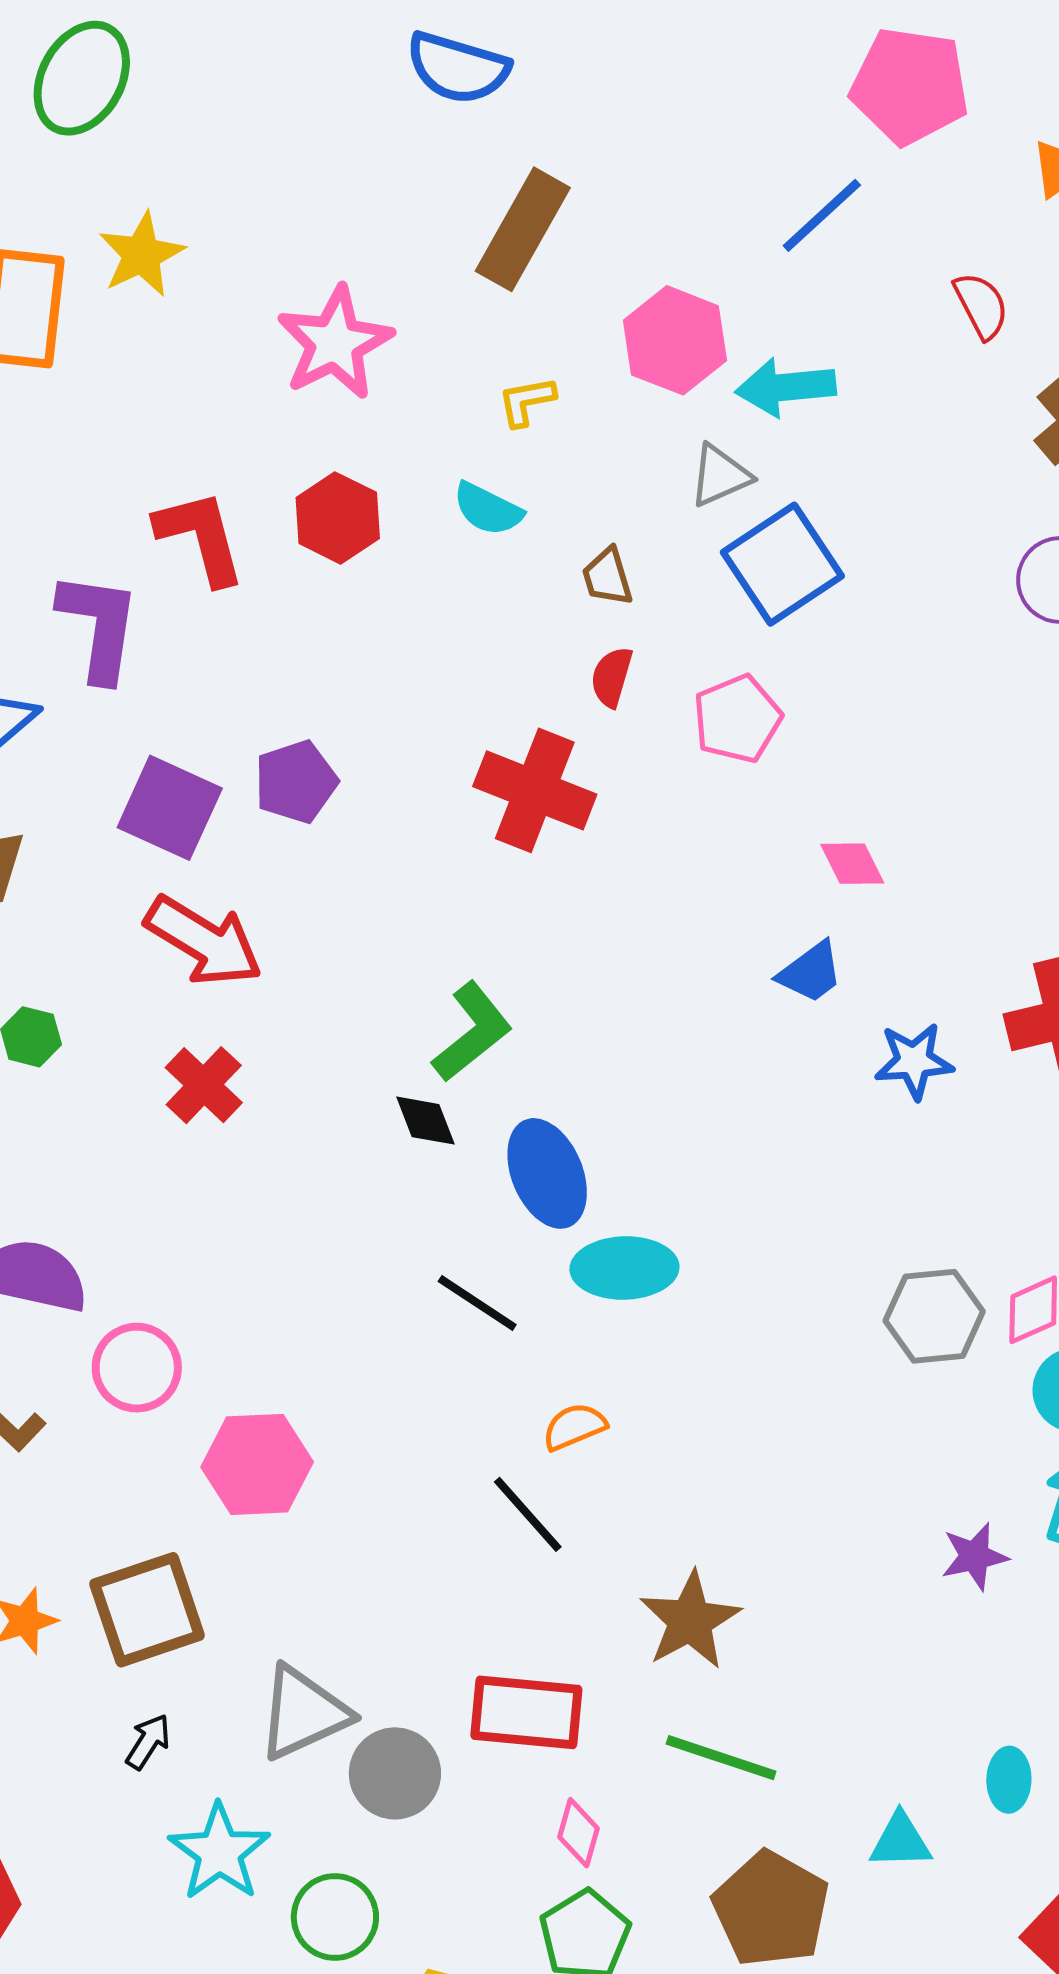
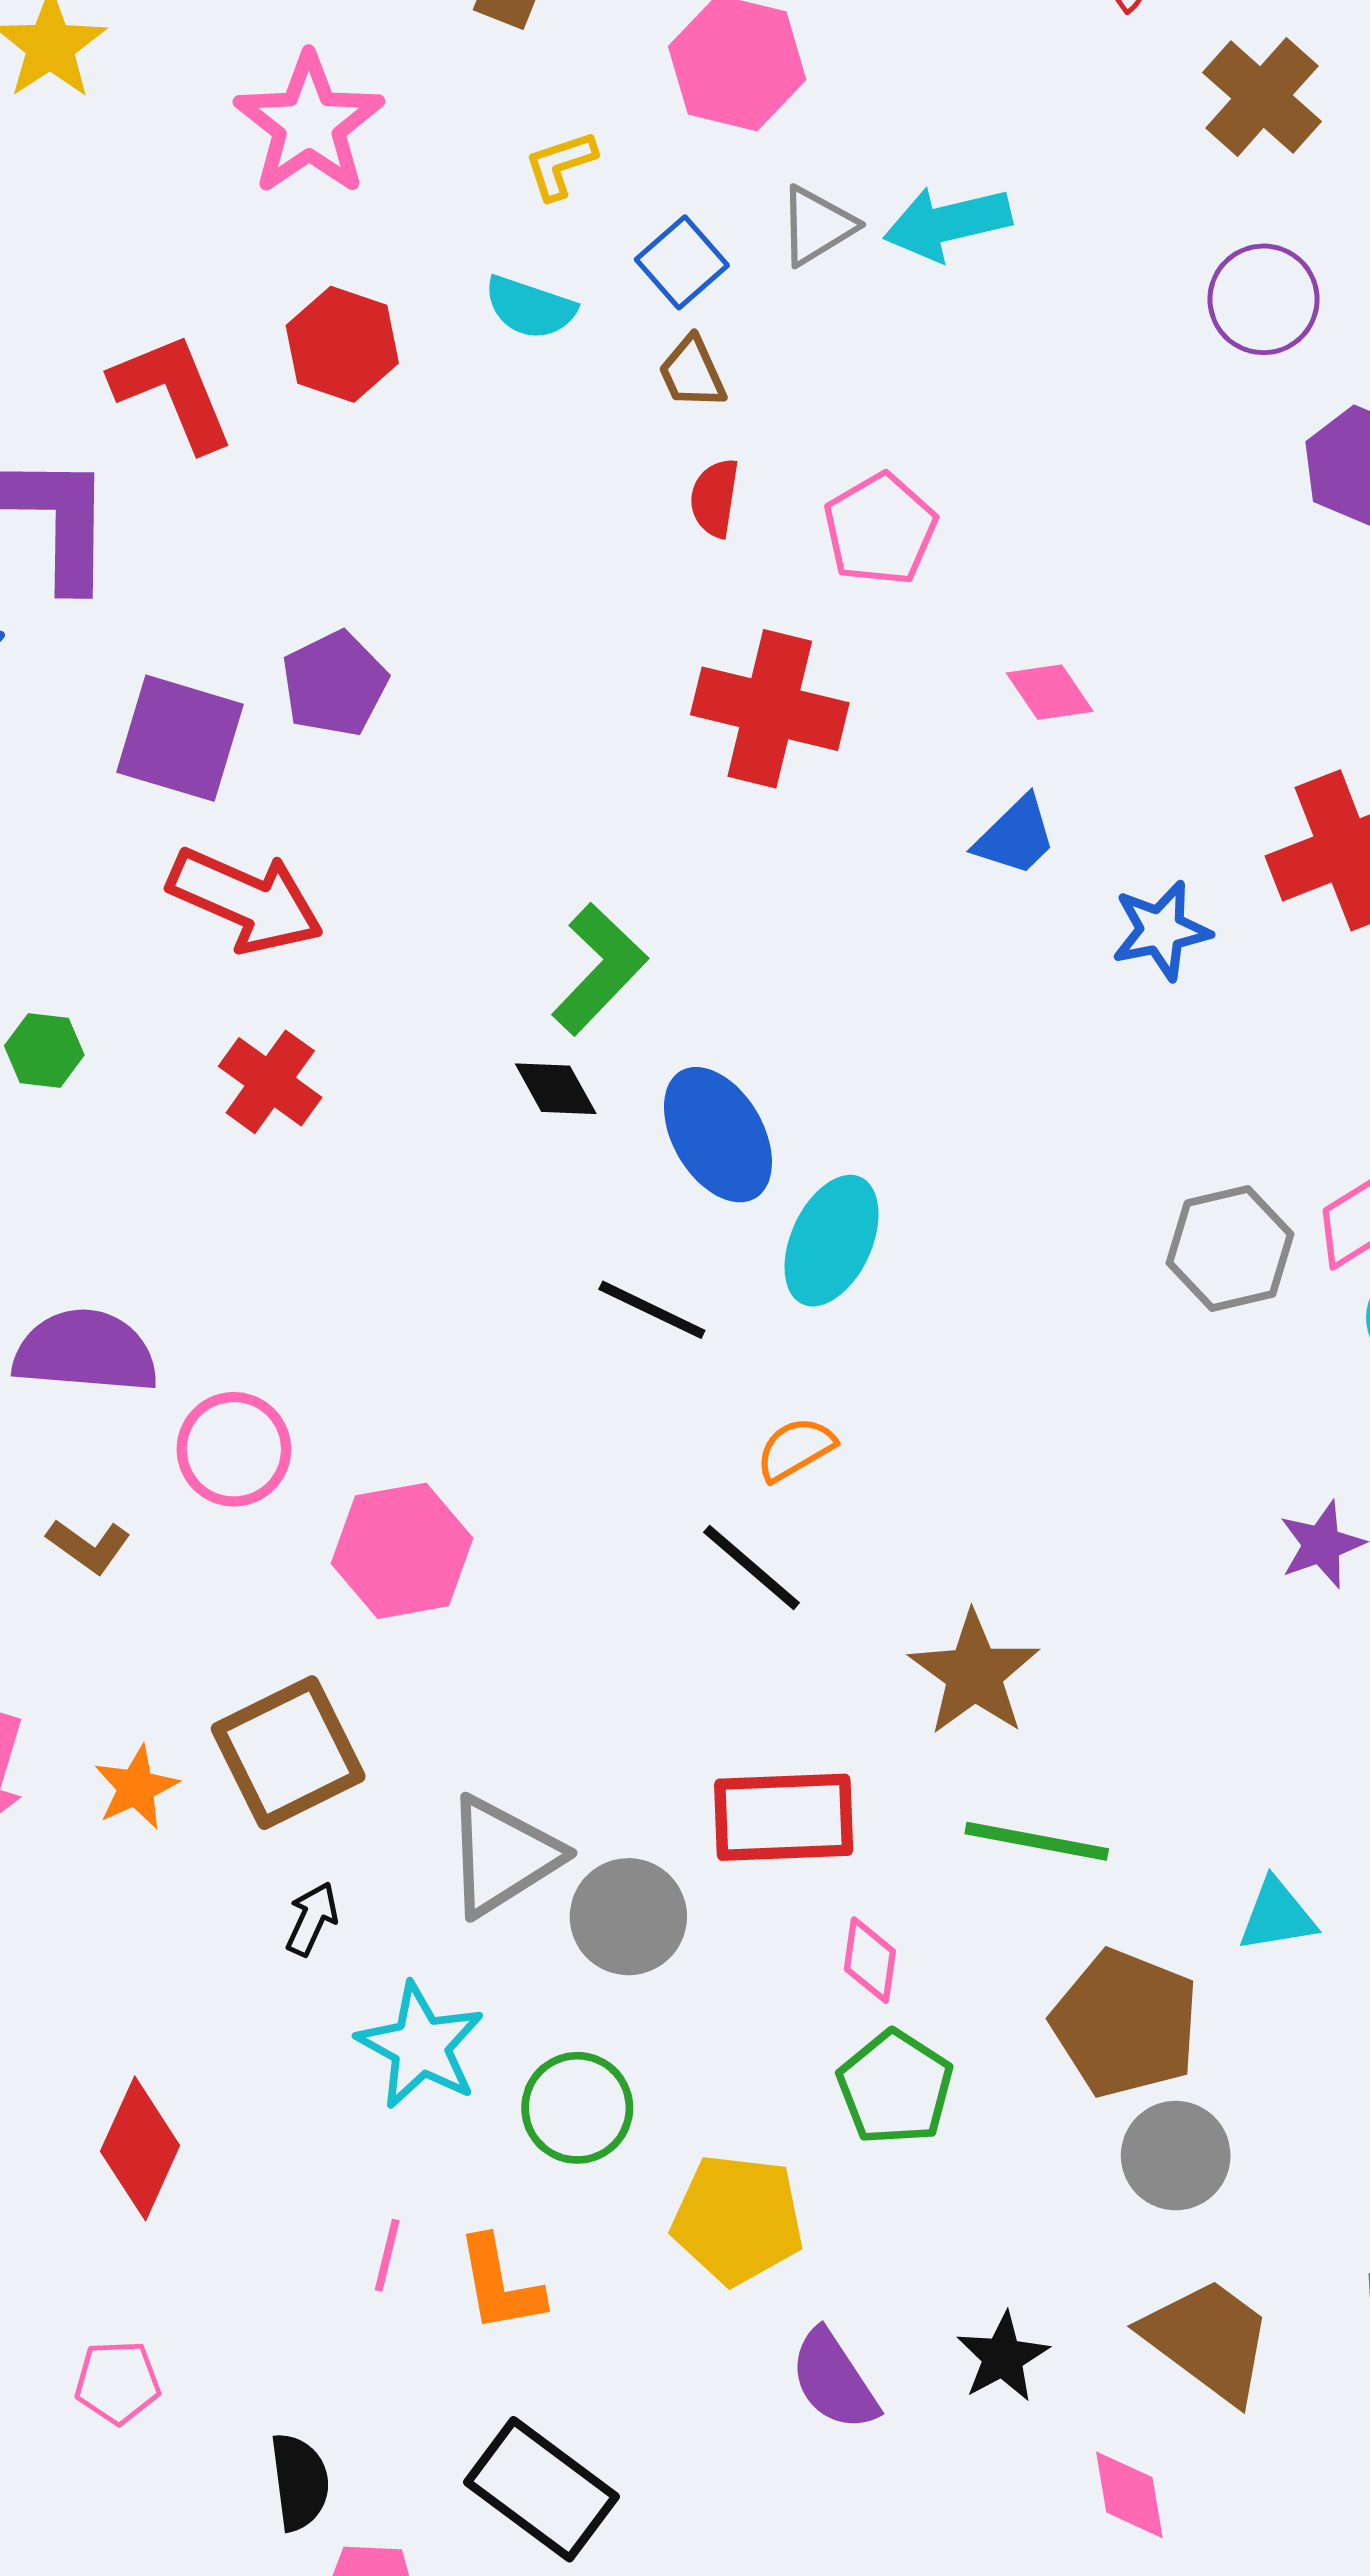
cyan arrow: (786, 387) -> (947, 223), moved
blue square: (782, 564) -> (682, 262), moved, size x0.6
red cross: (535, 790) -> (770, 709), moved
cyan ellipse: (624, 1268) -> (832, 1241), turned -56

